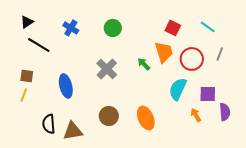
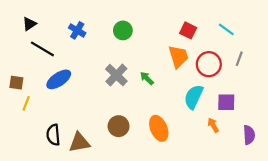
green arrow: (144, 64) -> (147, 78), moved
brown square: (27, 76) -> (16, 83), moved
blue ellipse: (66, 86) -> (59, 79), moved, turned 70
purple semicircle: (225, 112) -> (249, 135), moved

